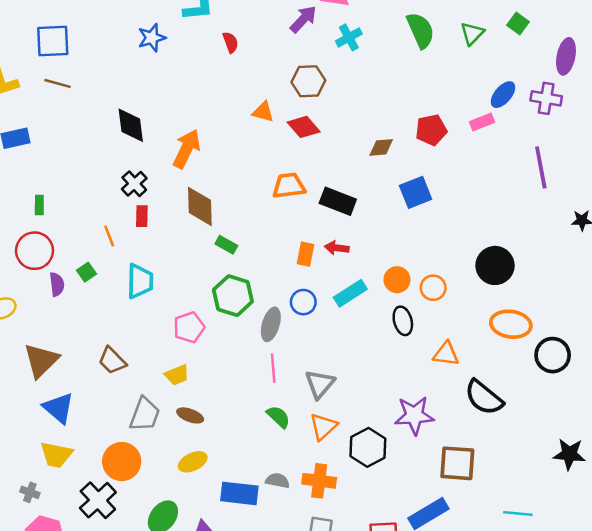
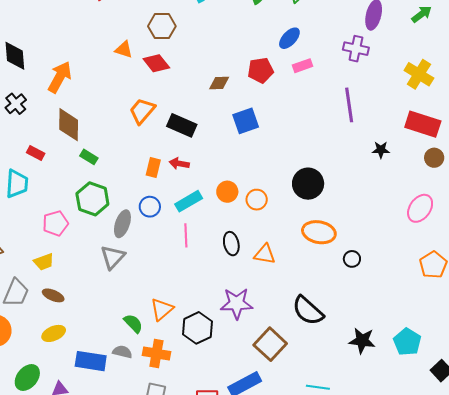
blue ellipse: (503, 95) -> (289, 38), moved
orange trapezoid: (289, 186) -> (142, 111), turned -44
red rectangle: (142, 216) -> (36, 153), moved, turned -66
black ellipse: (403, 321) -> (231, 244), moved
black circle: (553, 355) -> (352, 259), size x0.6
pink line: (273, 368) -> (186, 235), moved
gray triangle: (320, 384) -> (113, 257), moved
black semicircle: (484, 397) -> (308, 311), moved
green semicircle: (278, 417) -> (133, 323), moved
brown square: (457, 463) -> (270, 344), turned 36

